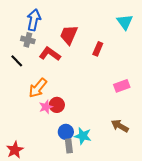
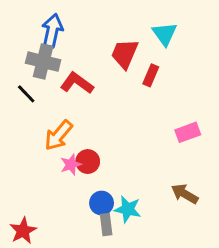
cyan triangle: (125, 22) -> (165, 34), moved
red trapezoid: (69, 35) -> (125, 54), moved
gray cross: (28, 40) -> (43, 62), size x1.5

